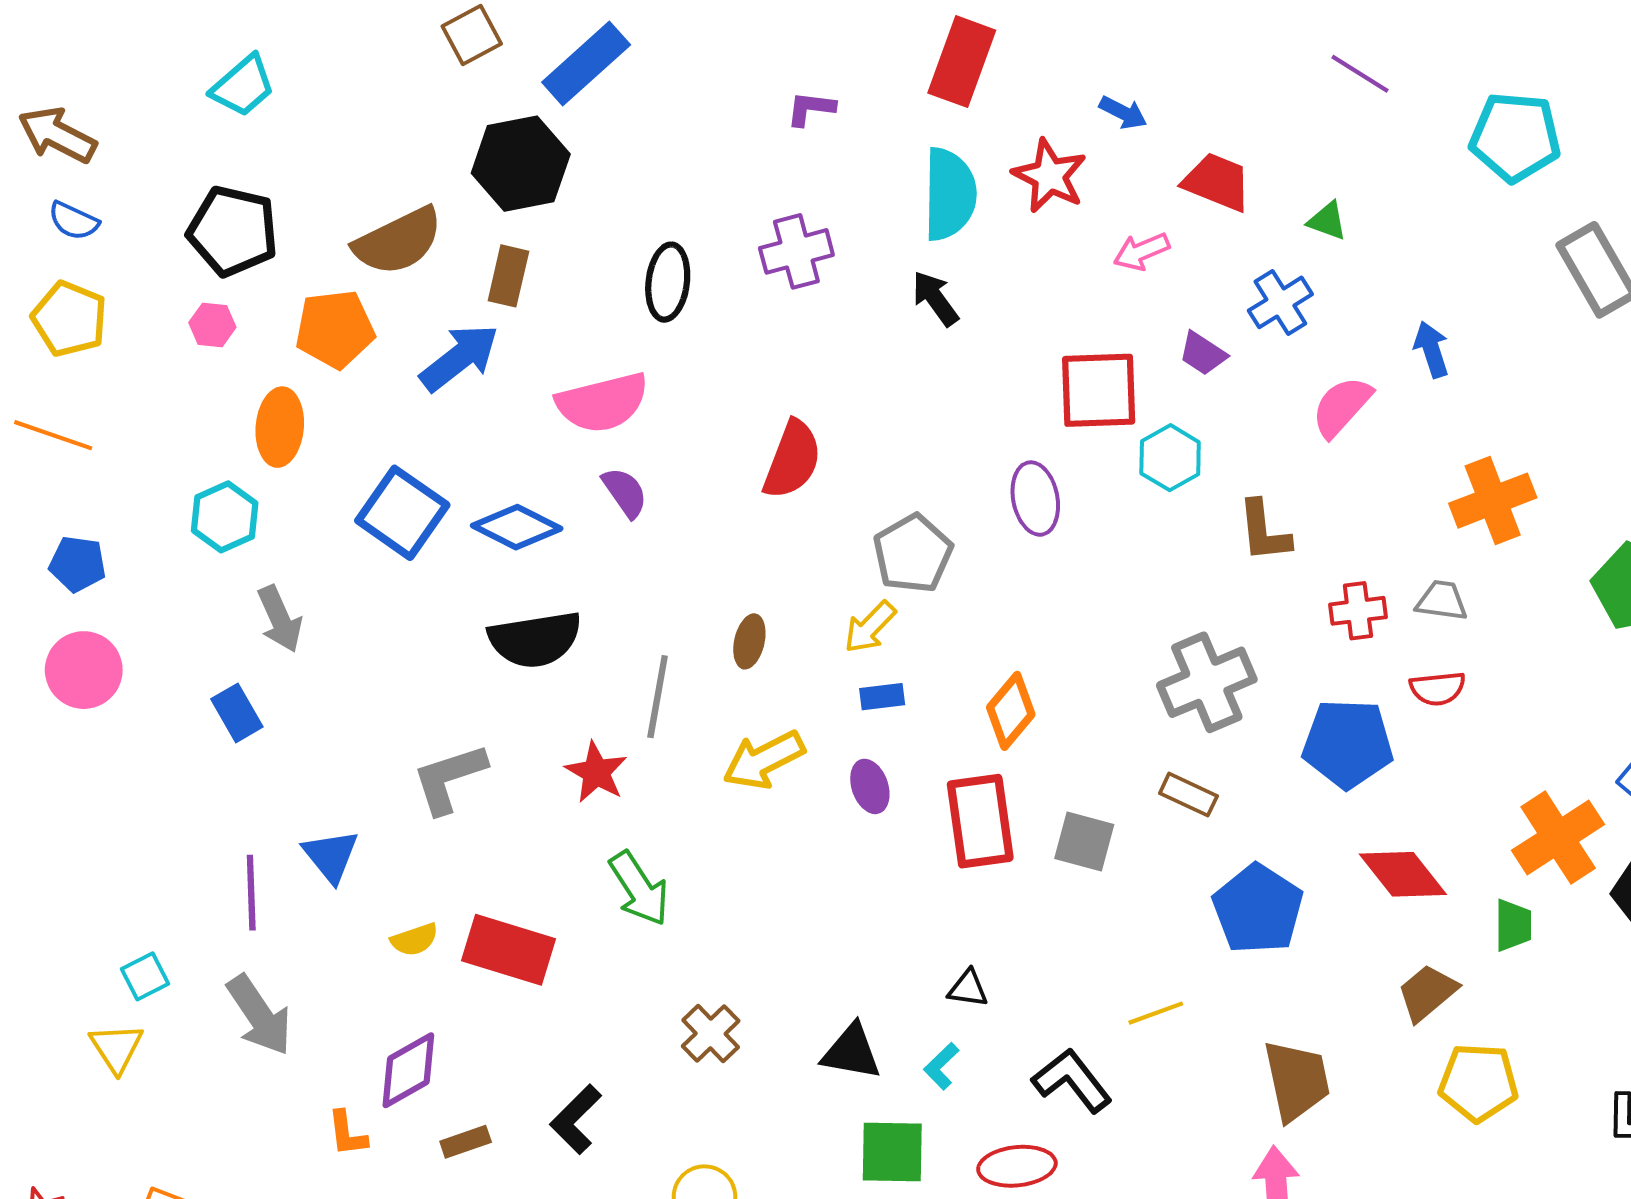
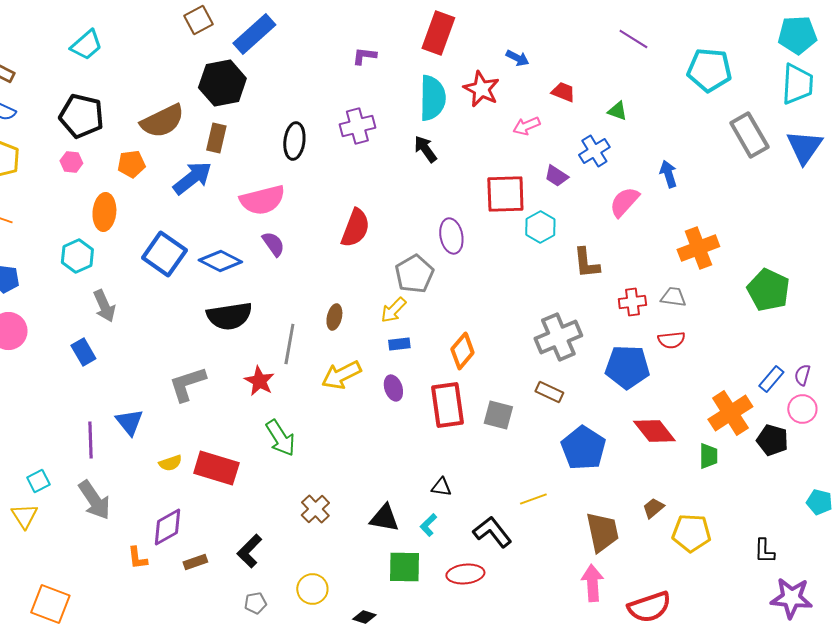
red trapezoid: (1217, 182) -> (563, 92), size x0.7
orange pentagon: (335, 329) -> (131, 164), size x0.7
purple ellipse: (1035, 499) -> (451, 236), moved
brown trapezoid: (1427, 993) -> (653, 508), moved, size x0.7

